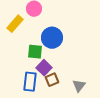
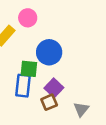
purple square: (44, 68) -> (54, 88), moved
blue rectangle: (30, 82) -> (23, 86), moved

